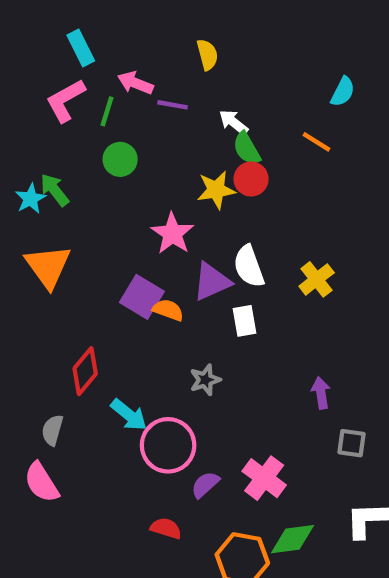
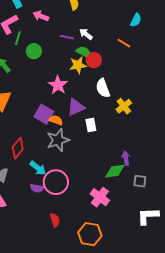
purple line: (172, 105) -> (67, 37), moved
green line: (107, 111) -> (18, 38), moved
green semicircle: (247, 148) -> (84, 52), moved, turned 147
white semicircle: (249, 266) -> (103, 88), moved
gray star: (205, 380) -> (58, 140), moved, size x1.6
purple semicircle: (205, 485) -> (37, 188), moved, turned -128
red semicircle: (166, 528) -> (55, 220), turned 56
green diamond: (293, 539) -> (115, 171), moved

